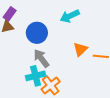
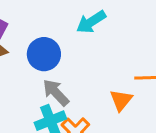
orange triangle: (80, 49) -> (121, 100), moved

